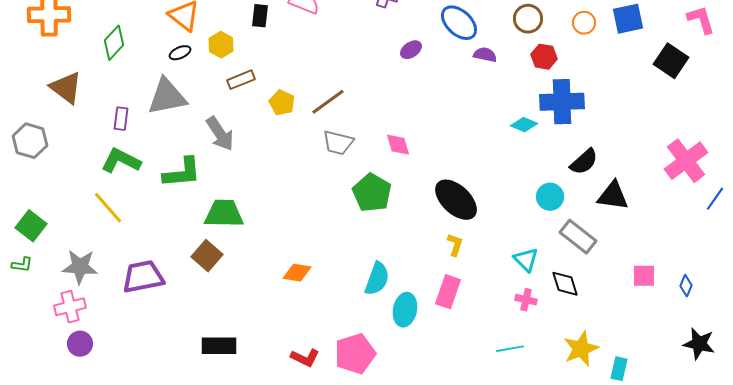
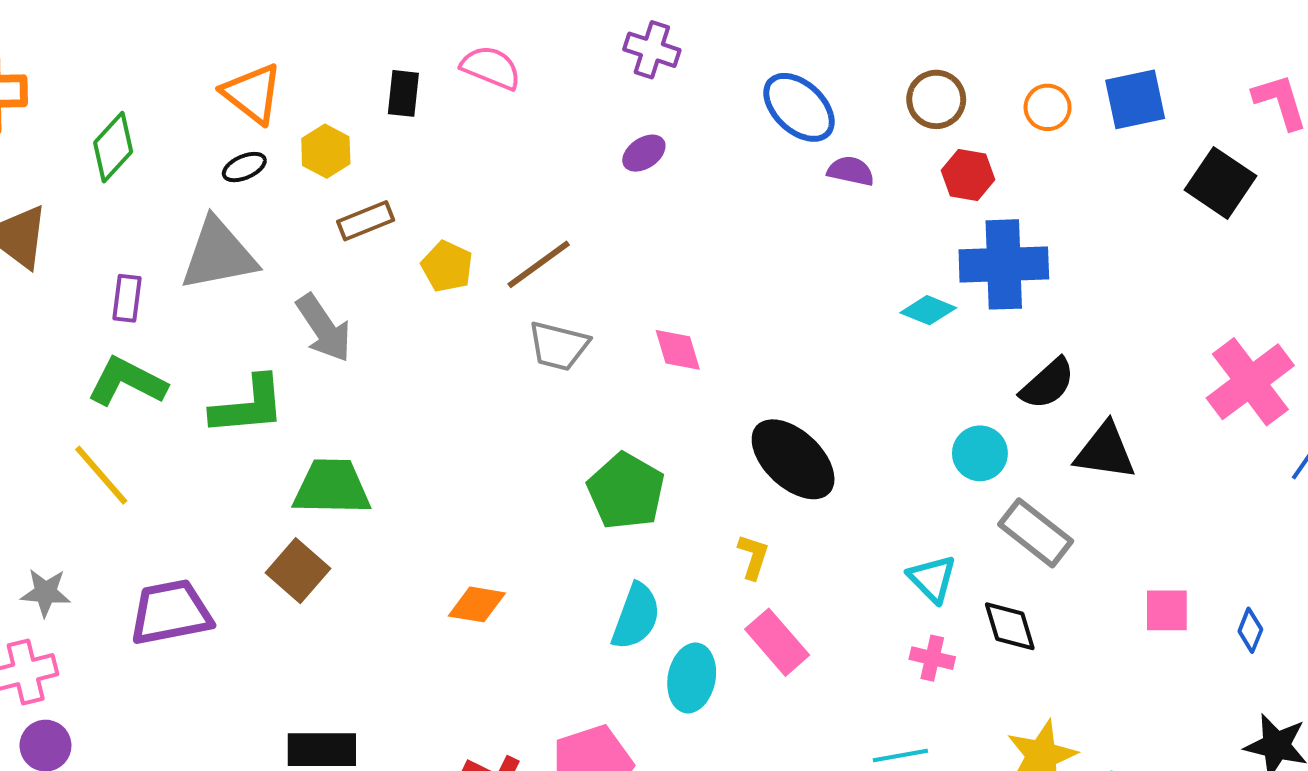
purple ellipse: (411, 50) -> (644, 153), moved
green pentagon: (372, 193) -> (626, 491), moved
yellow L-shape: (455, 245) -> (753, 557), moved
gray star: (80, 267) -> (45, 592), size x0.7
pink rectangle: (448, 292) -> (777, 642), turned -60

